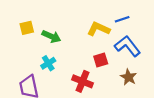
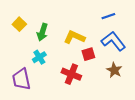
yellow square: (27, 28) -> (19, 24), turned -32
yellow L-shape: (99, 29) -> (74, 37), moved
green arrow: (51, 36) -> (42, 32), turned 84

